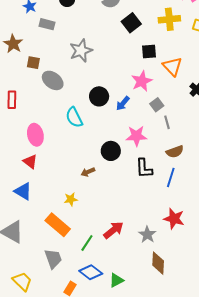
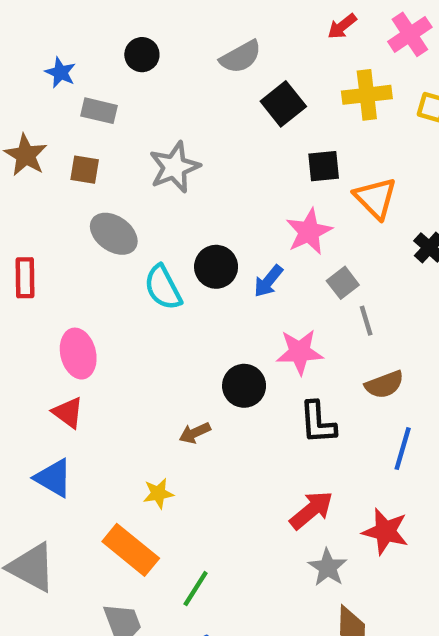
brown square: (33, 63) -> (85, 170), moved
cyan semicircle: (74, 117) -> (163, 287), moved
blue line: (171, 177) -> (403, 449), moved
red arrow: (113, 230) -> (311, 510), moved

